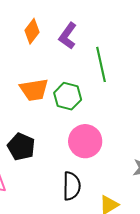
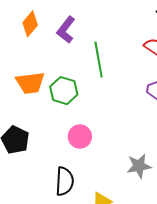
pink circle: (85, 141) -> (80, 137), size x0.7

